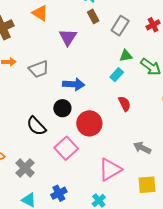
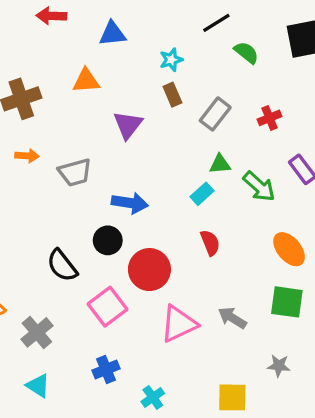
orange triangle: (40, 13) -> (86, 81), turned -42
pink triangle: (110, 170) -> (179, 324), moved
yellow square: (147, 185) -> (232, 397), moved
blue cross: (59, 193) -> (106, 369), moved

